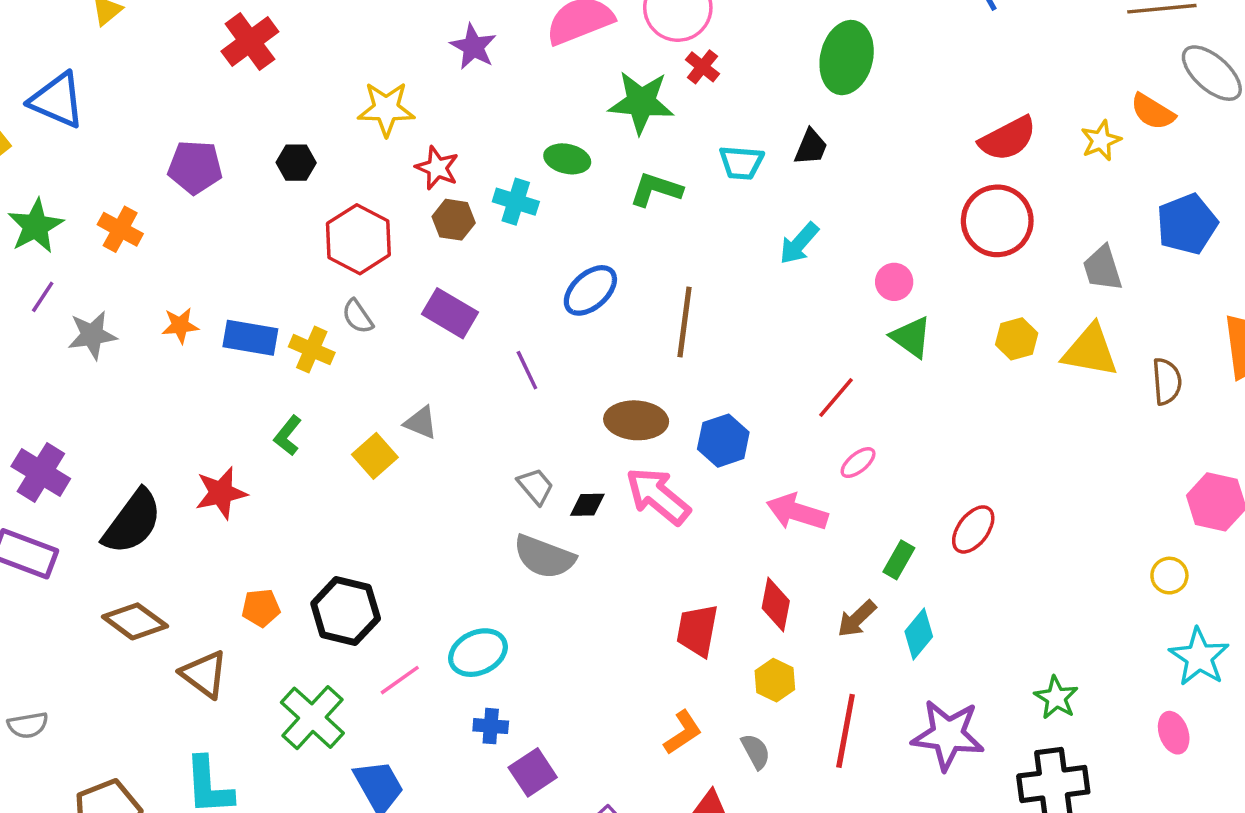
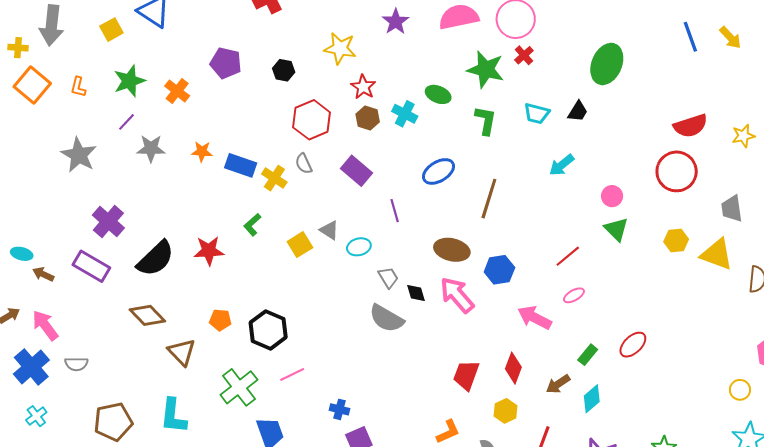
green L-shape: (656, 189) -> (486, 120), turned 72
black diamond: (587, 505) -> (416, 293), turned 65
cyan ellipse: (478, 653) -> (359, 247), moved, size x0.7

